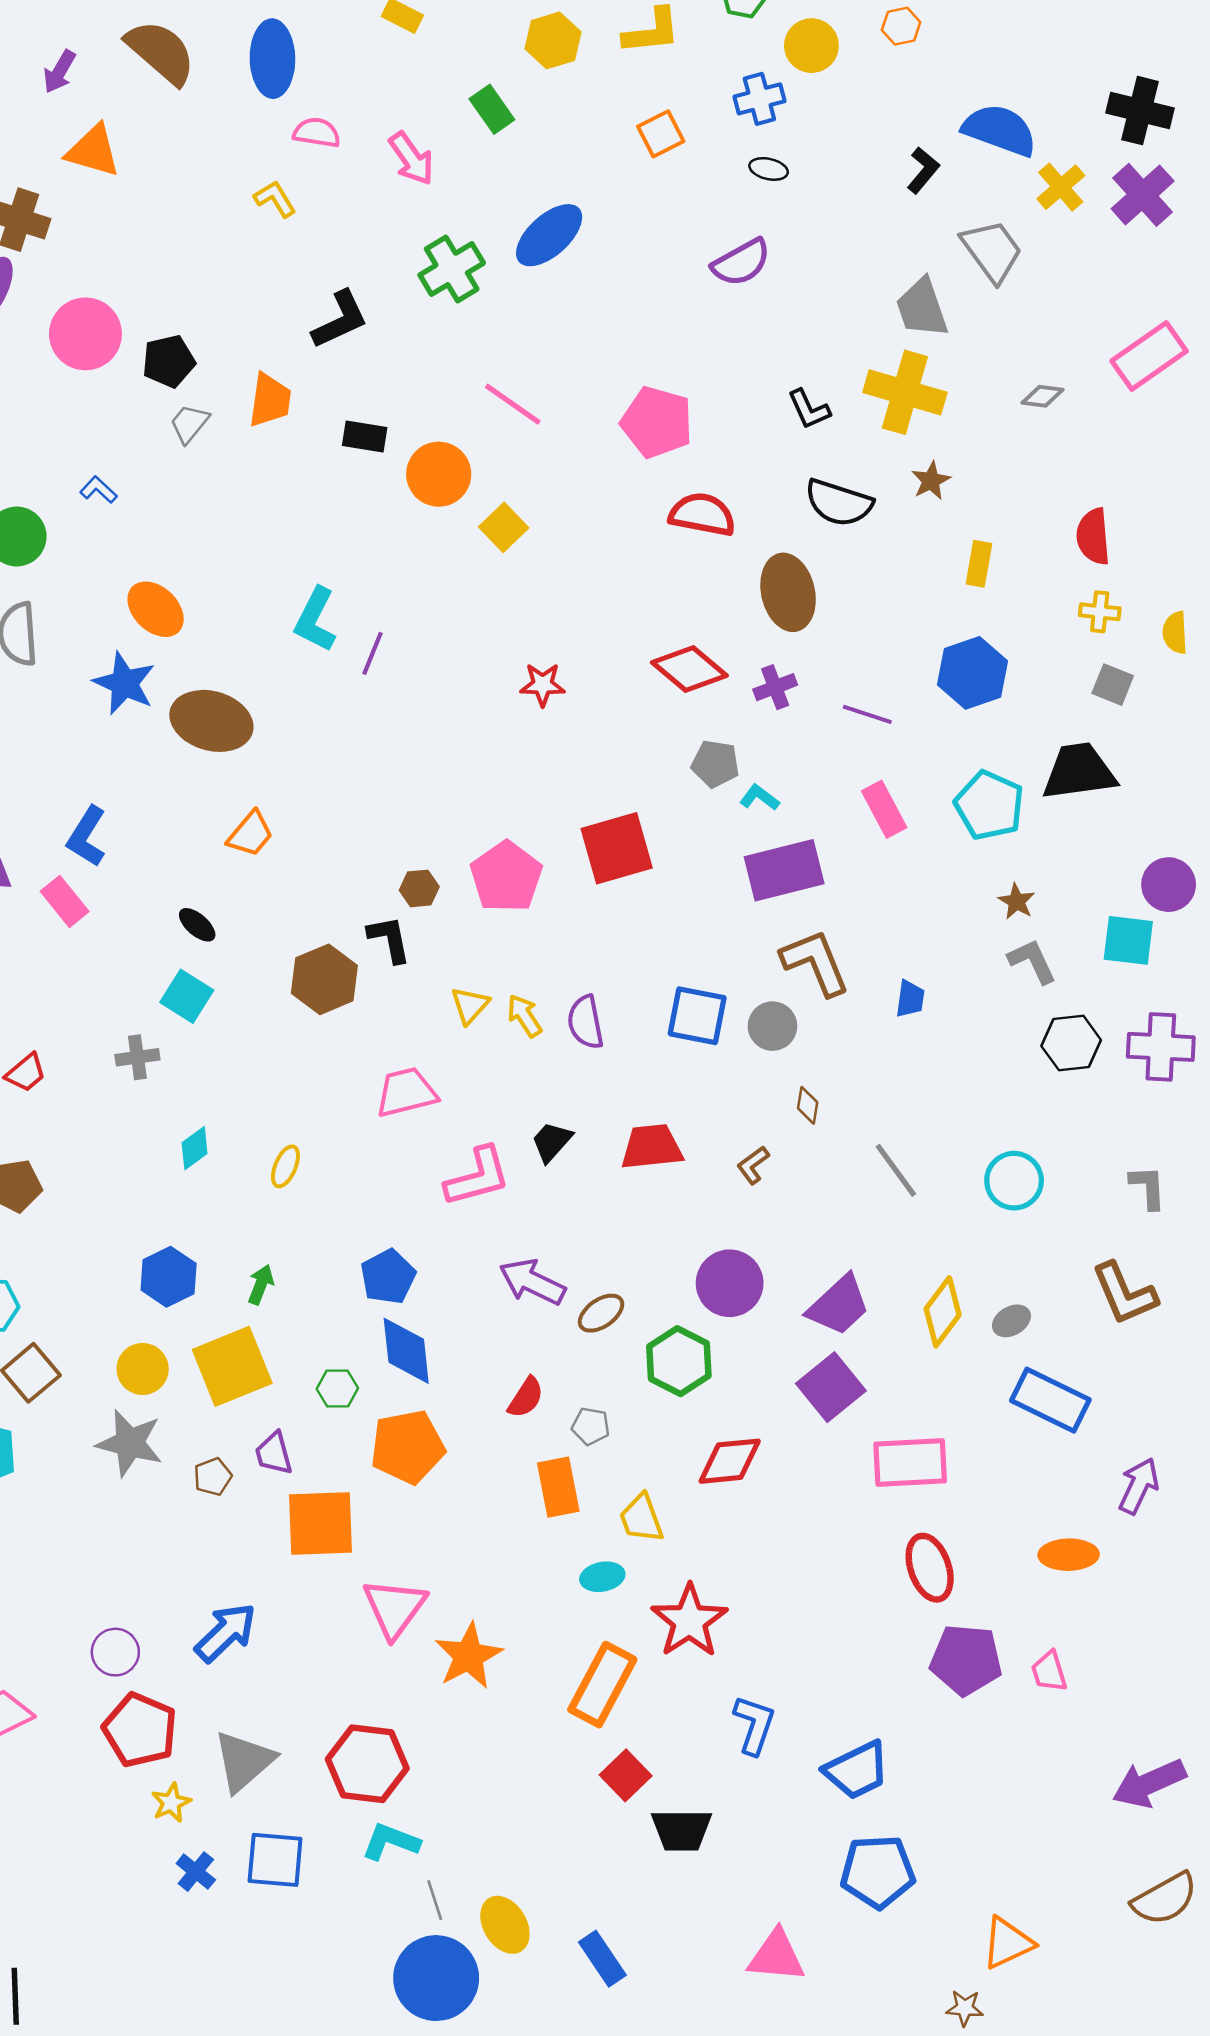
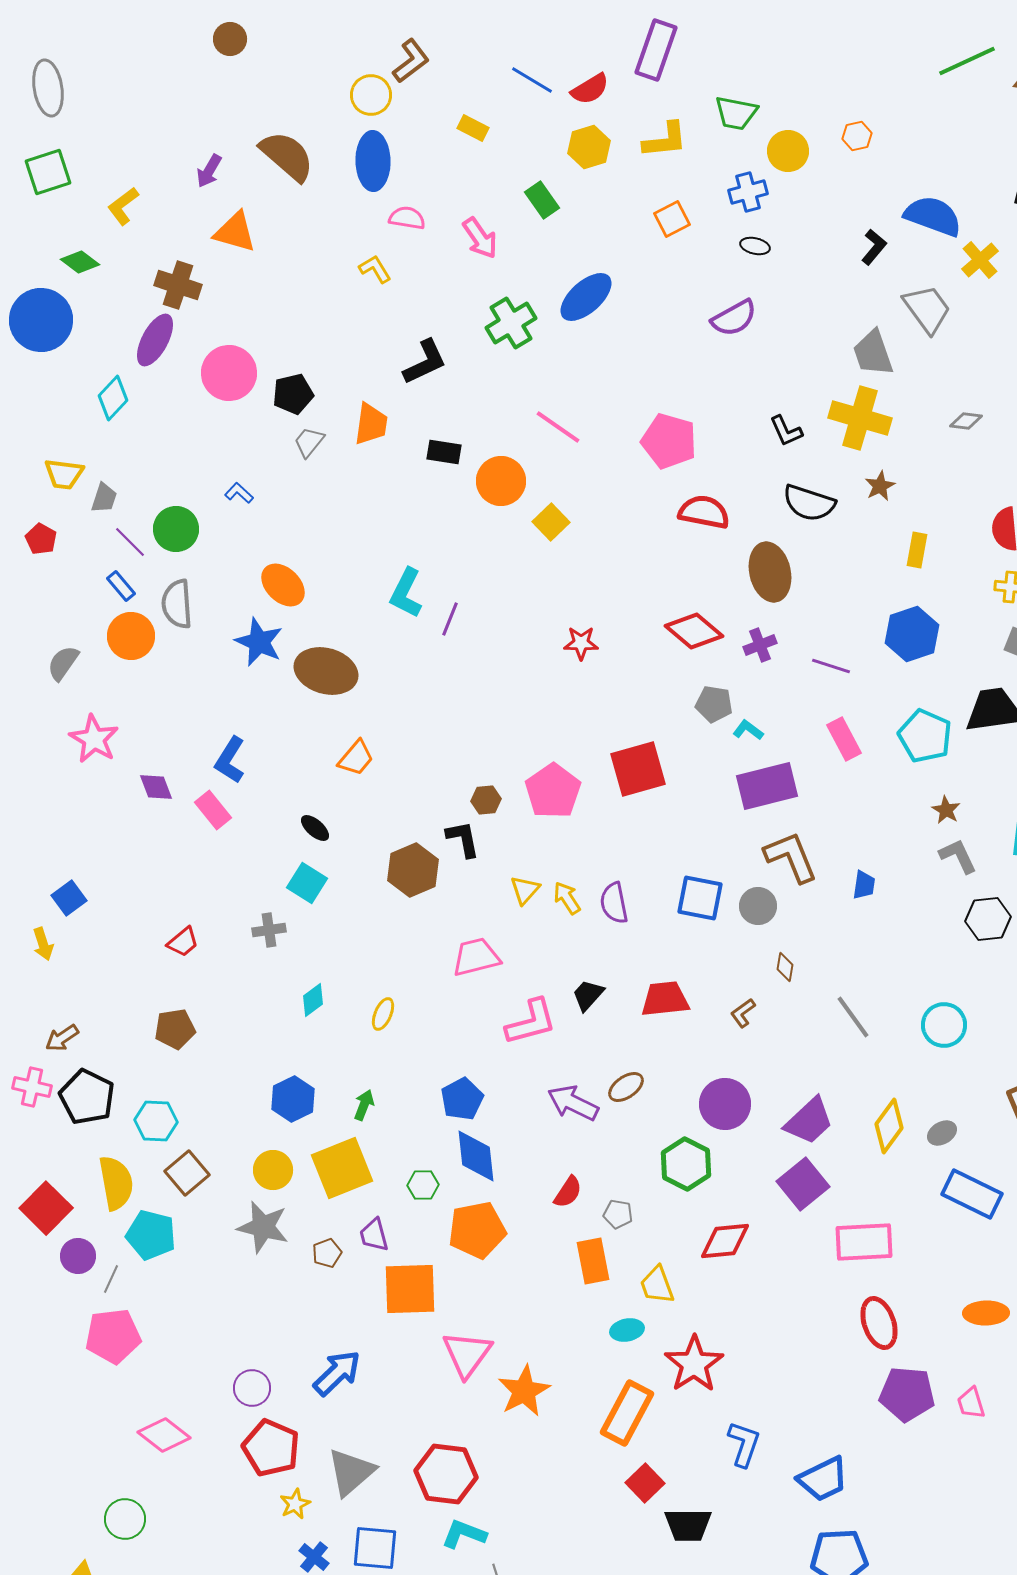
brown ellipse: (601, 1313) -> (626, 1087), moved

